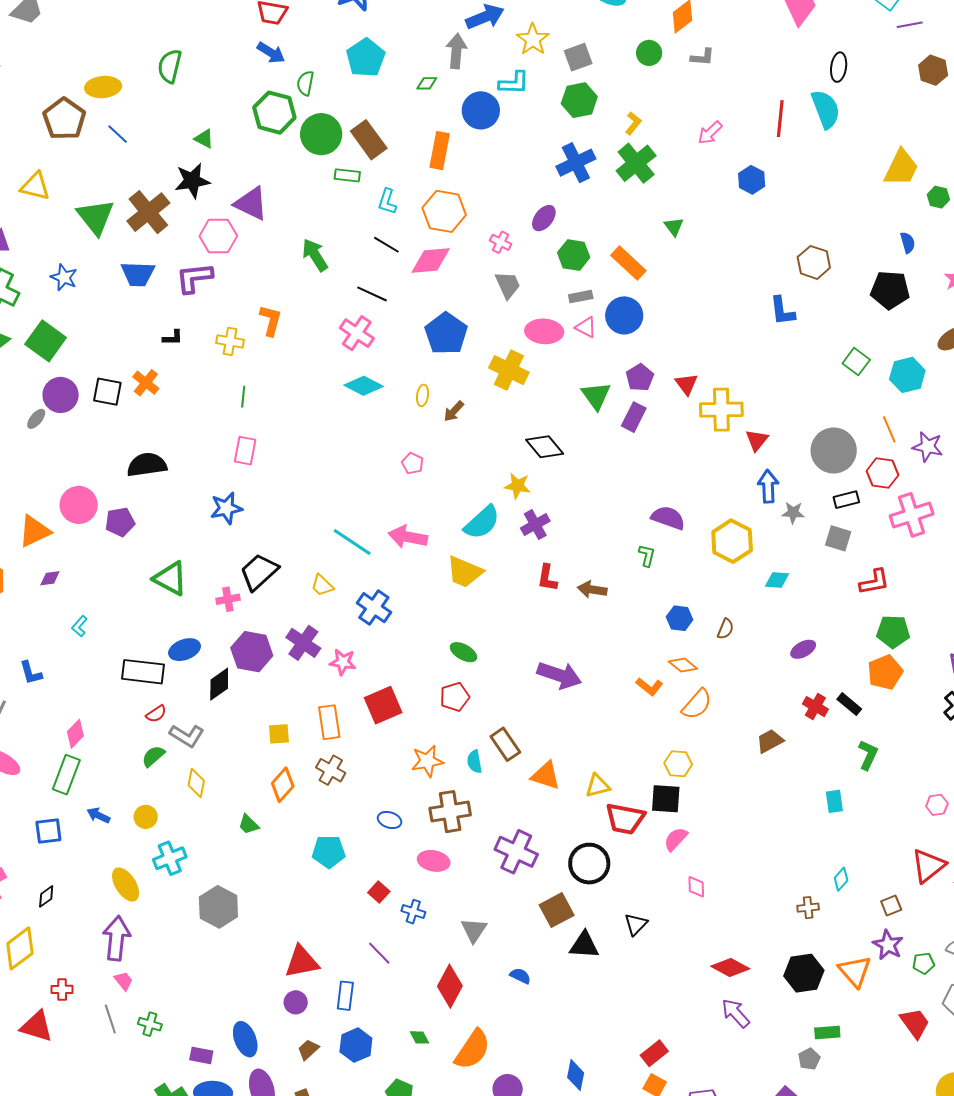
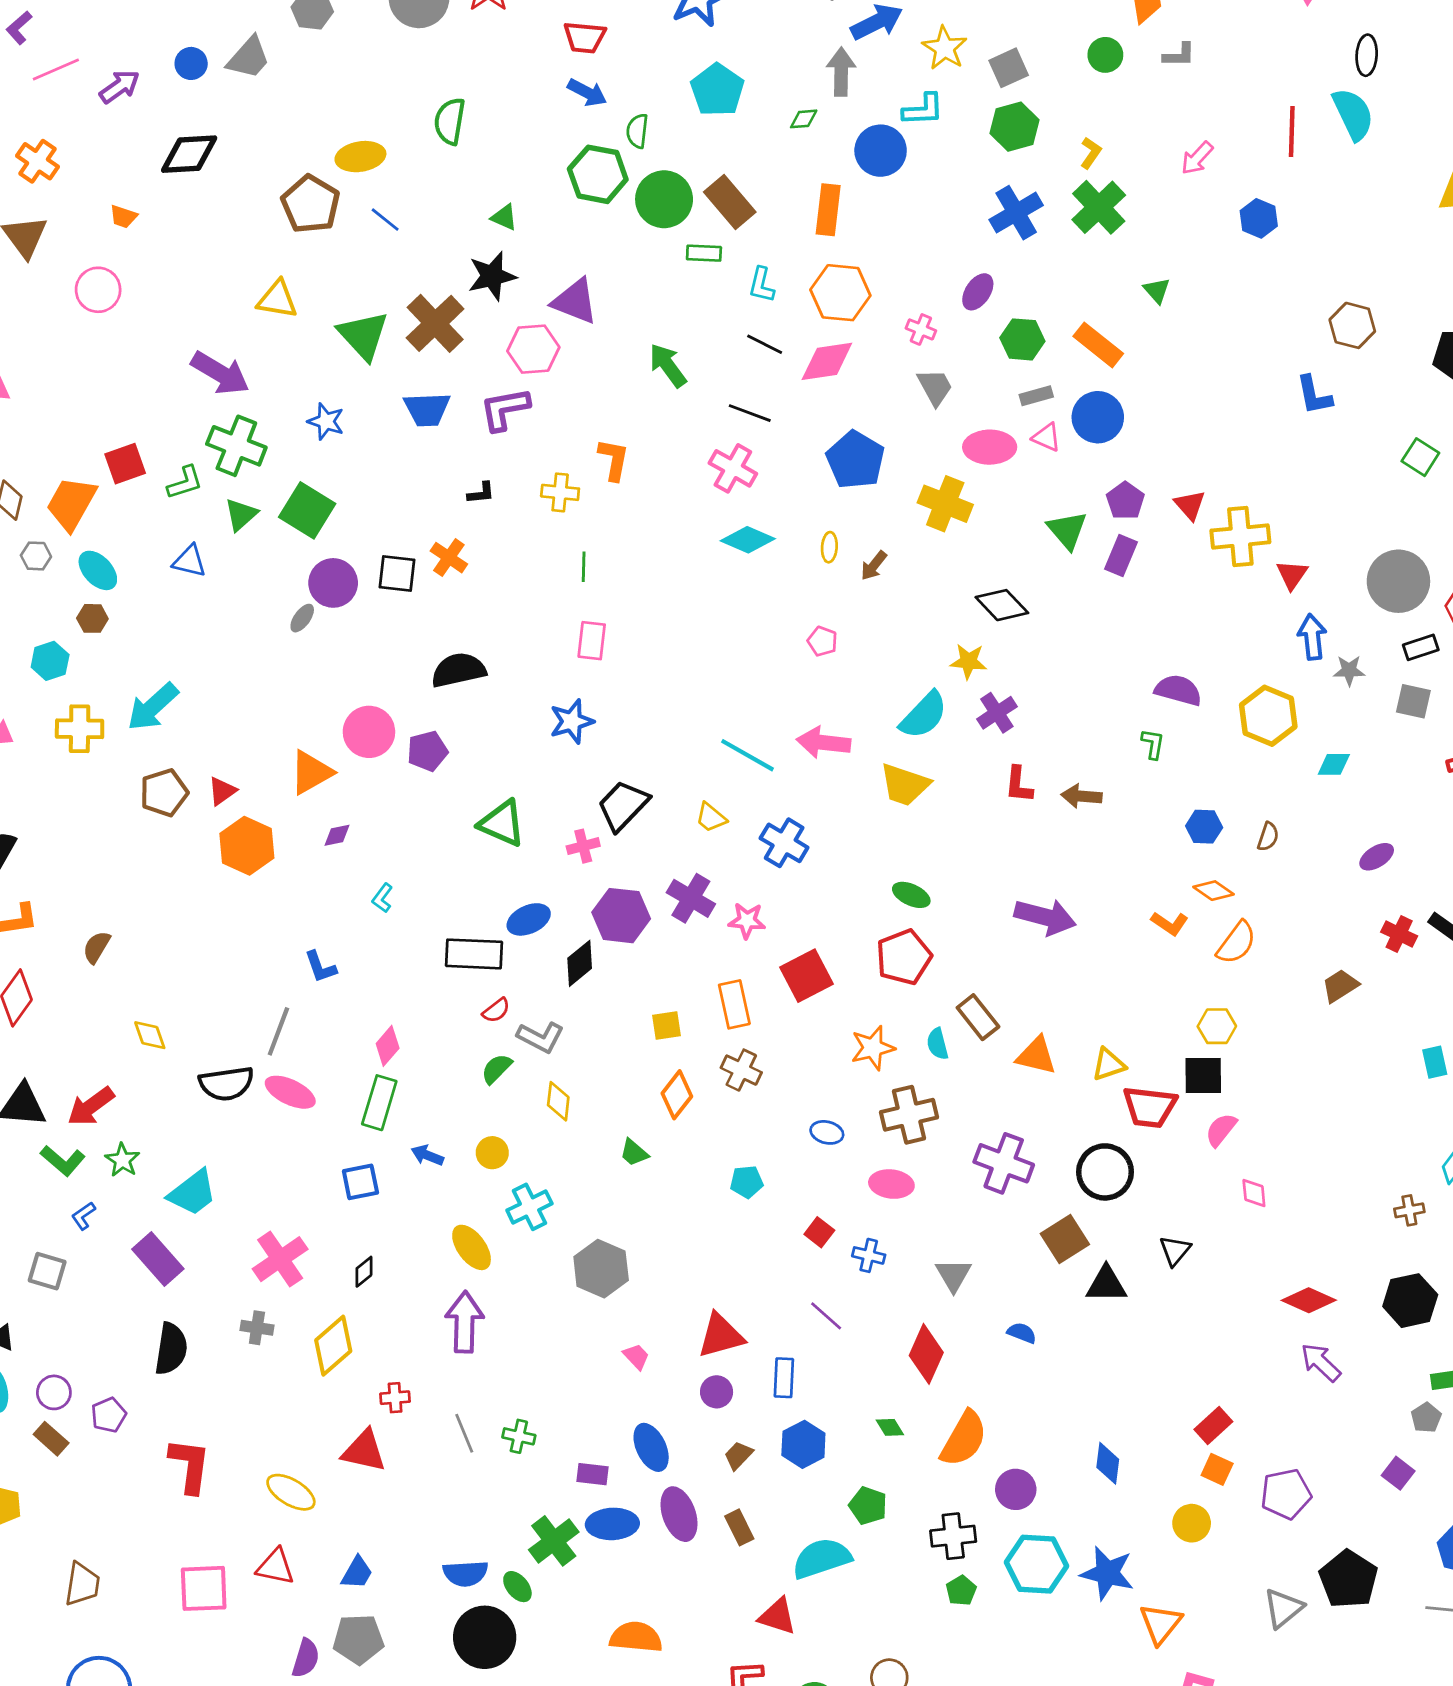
red pentagon: (455, 697) -> (904, 957), size x1.4
cyan pentagon: (329, 852) -> (747, 1182), size x0.7
pink trapezoid: (124, 981) -> (636, 1356), moved

